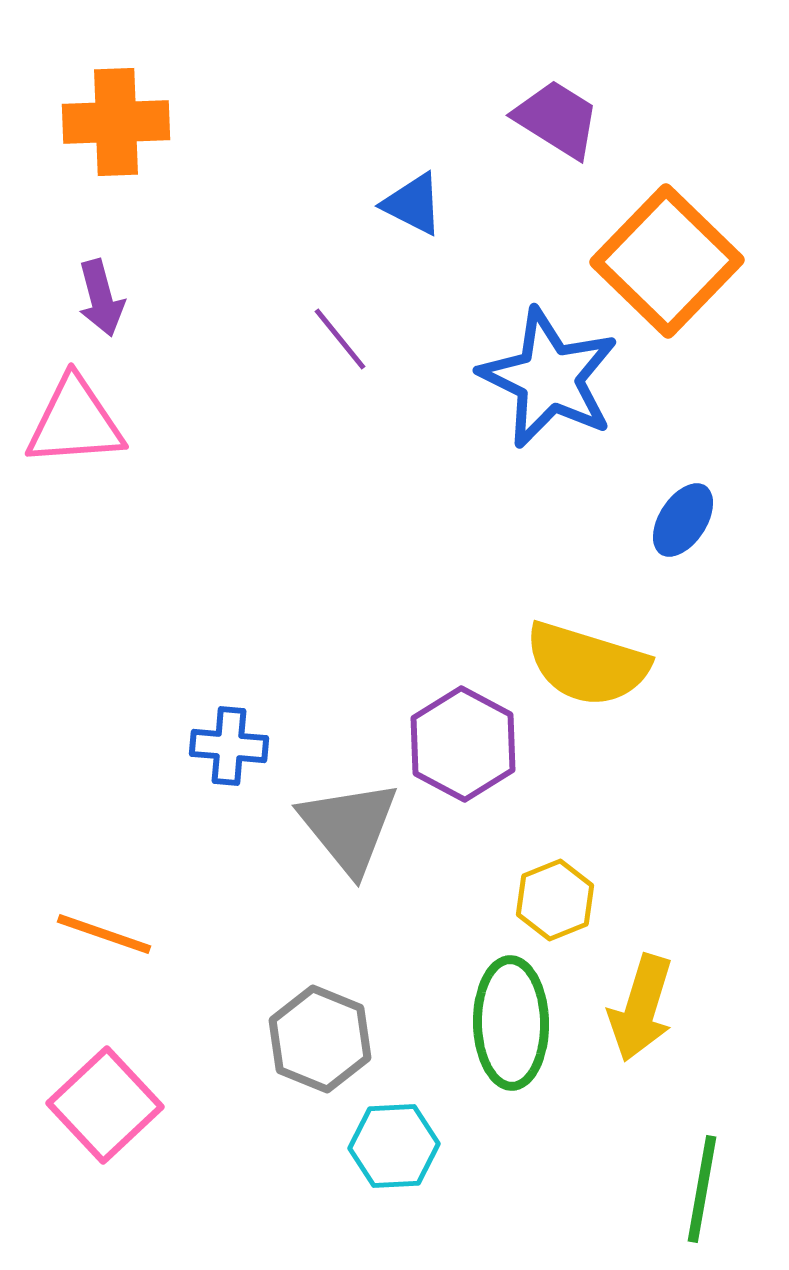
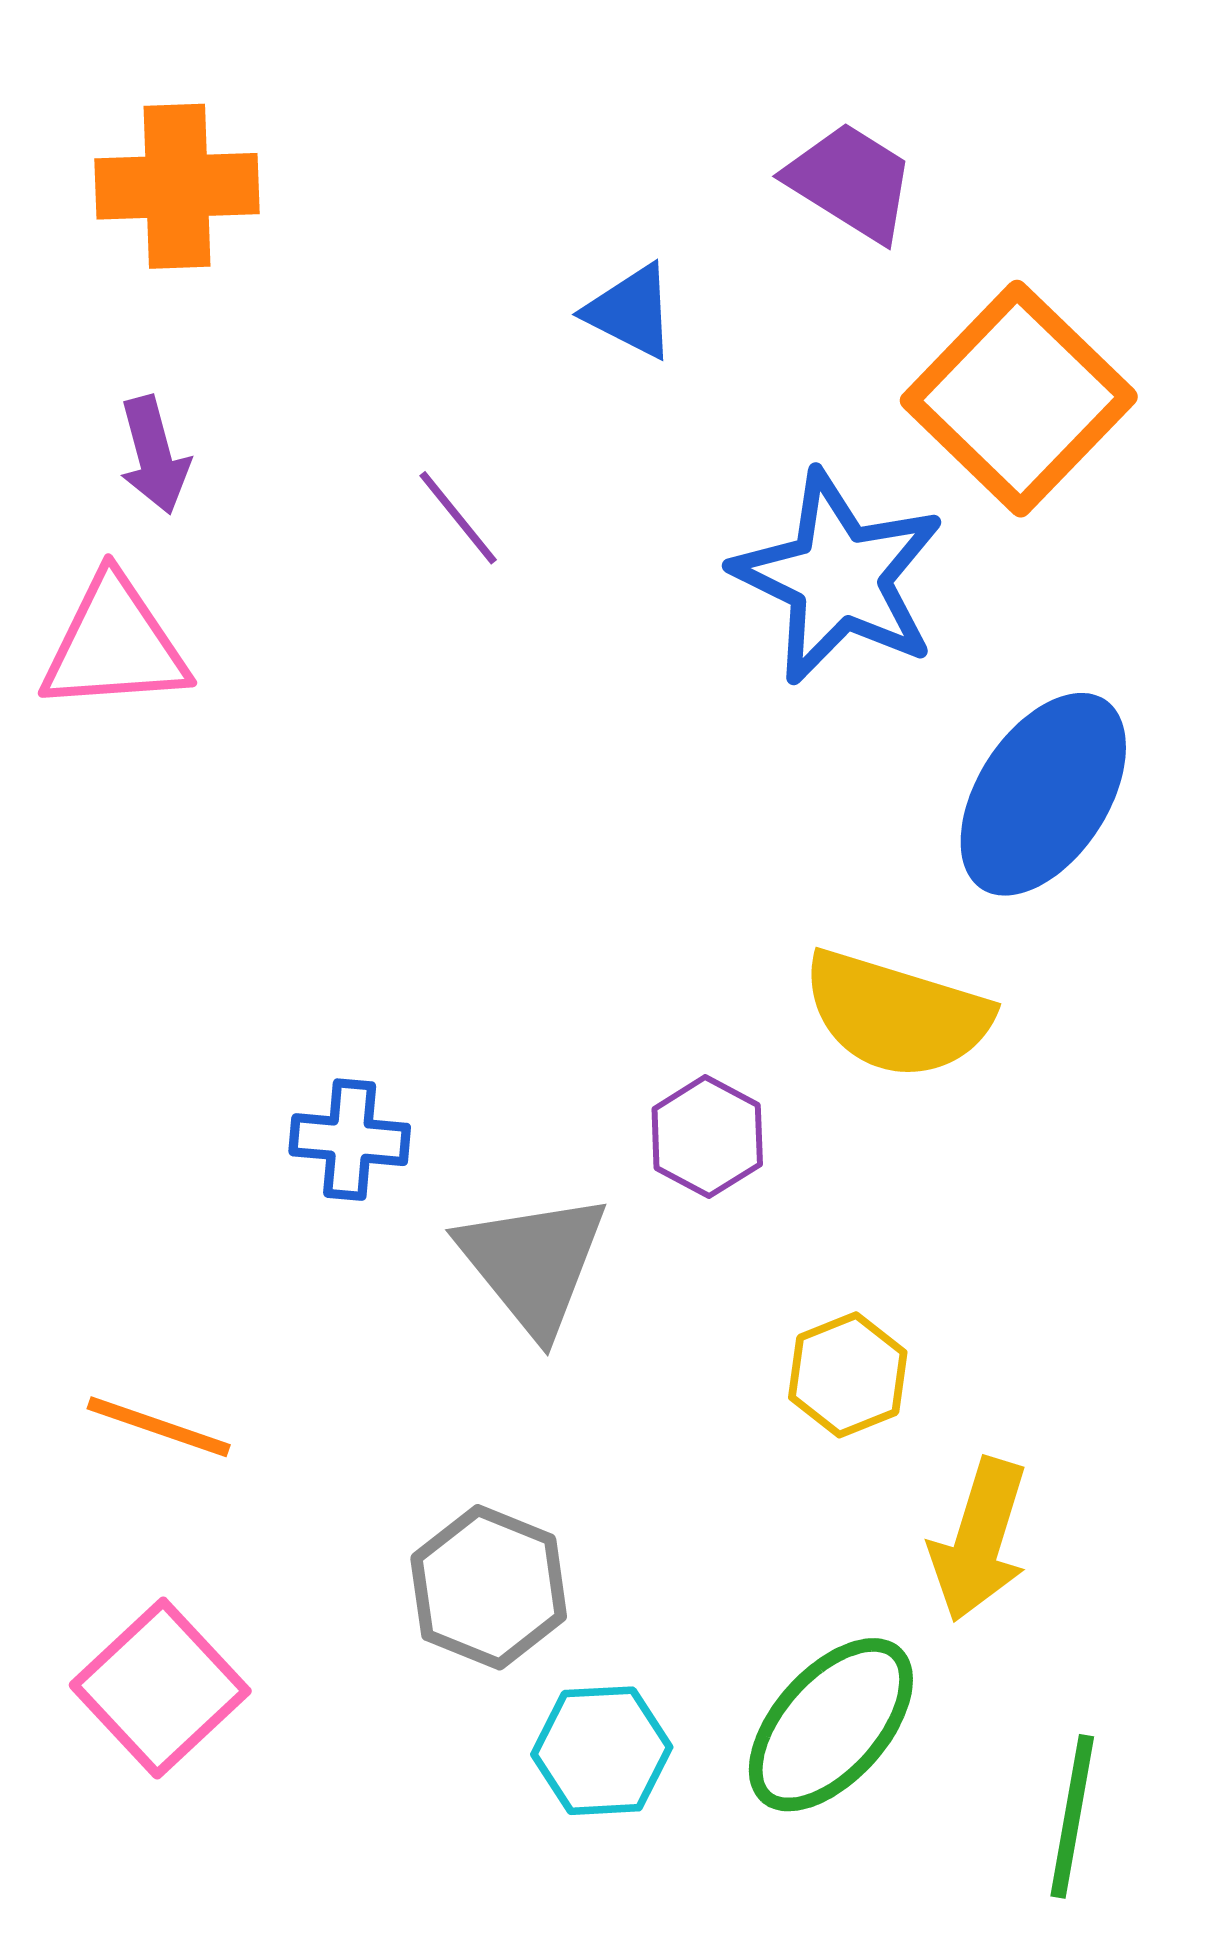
purple line: (340, 339) -> (458, 518), moved
blue ellipse: (683, 520) -> (1043, 794), size x1.8
purple hexagon: (463, 744) -> (707, 1137), size x0.7
green ellipse: (511, 1023) -> (831, 1725), moved, turned 43

